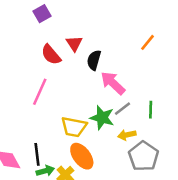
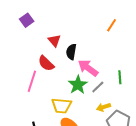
orange line: (148, 42) -> (112, 25), moved
red semicircle: (51, 55) -> (46, 63), moved
green line: (151, 110) -> (120, 77), moved
green star: (102, 118) -> (78, 85), moved, turned 30

